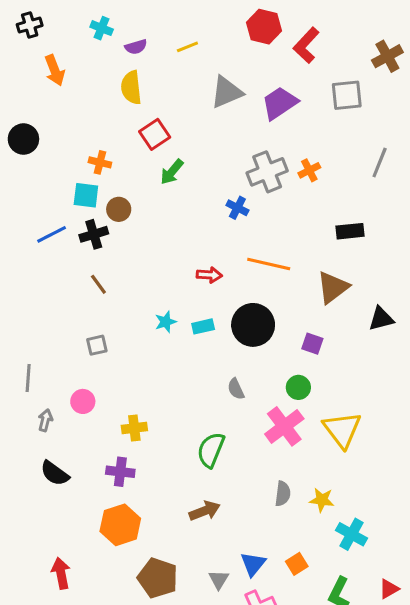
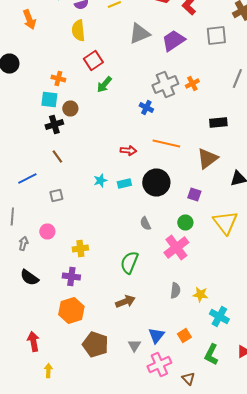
blue line: (52, 234) -> (27, 178), moved
yellow triangle: (342, 430) -> (225, 222), moved

